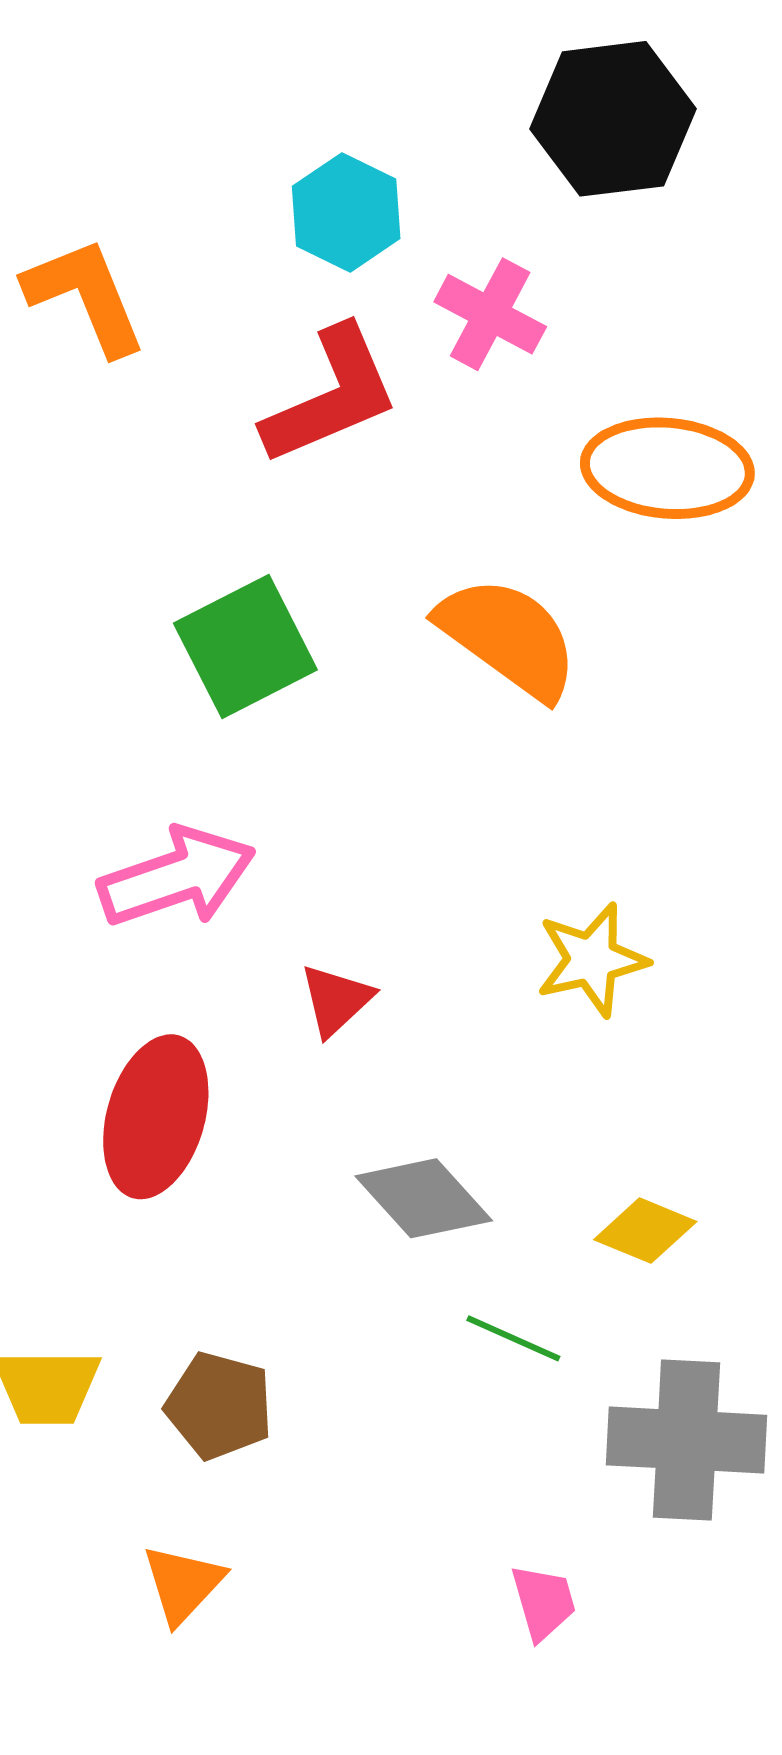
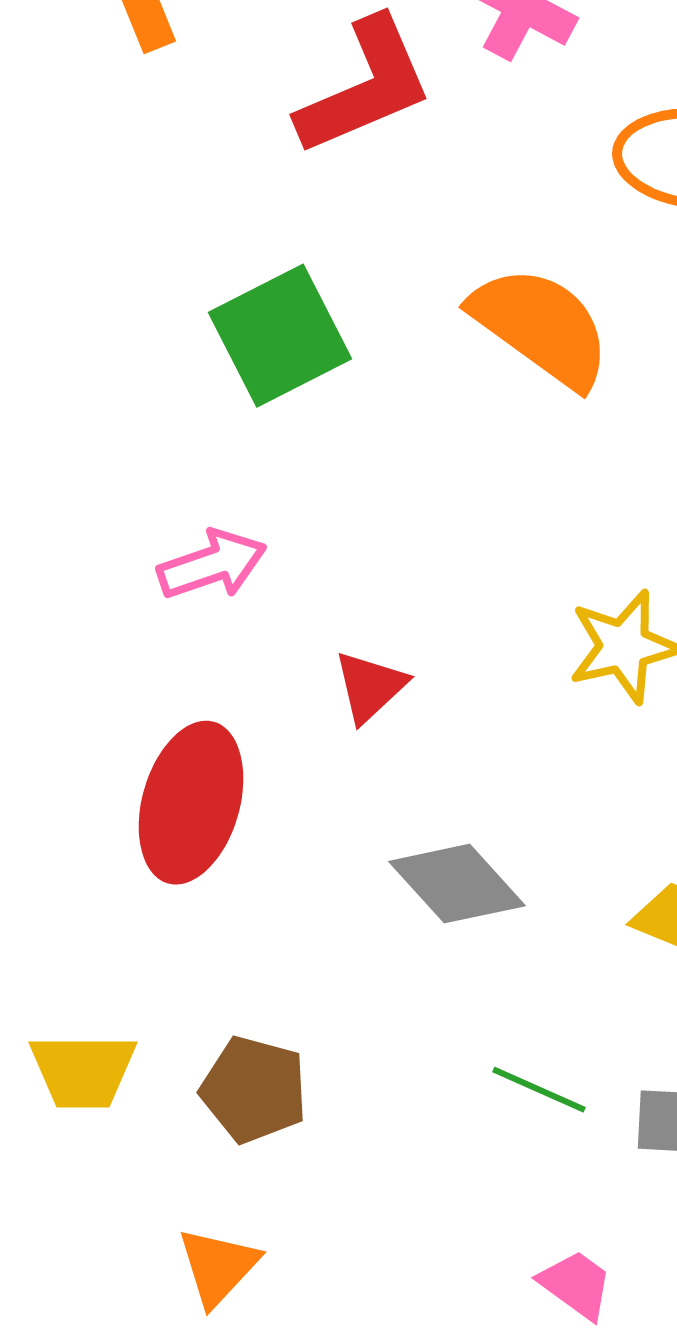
pink arrow: (177, 877) -> (212, 565), size x0.7
green line: (513, 1338) -> (539, 1090), moved
pink trapezoid: (544, 1602) -> (576, 1285), turned -38

